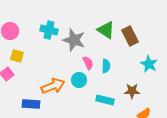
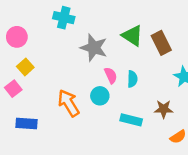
cyan cross: (49, 30) -> (64, 18), moved
yellow square: (17, 56) -> (25, 67), turned 32
orange arrow: (53, 86) -> (69, 103), turned -100
blue rectangle: (31, 104) -> (26, 123), moved

